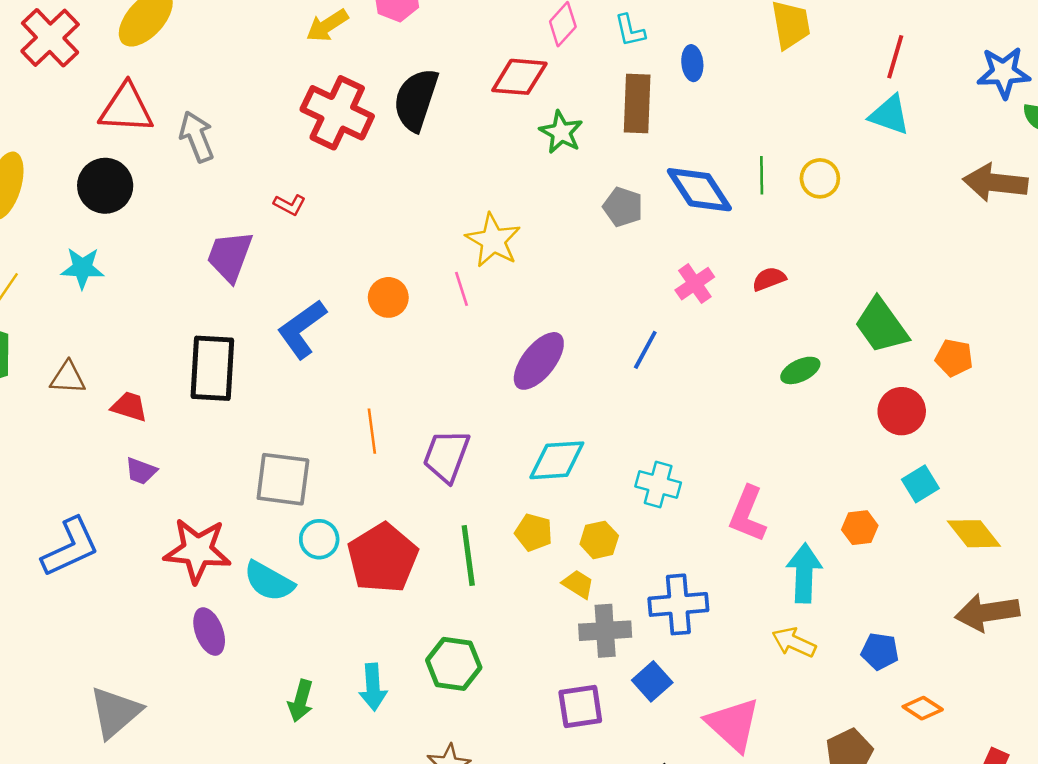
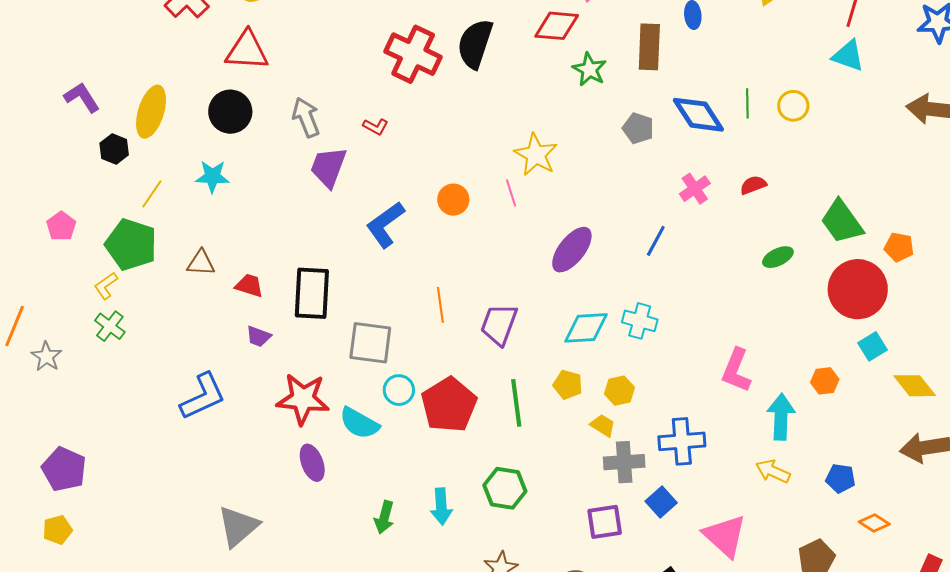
gray arrow: (197, 137) -> (306, 117), moved
black rectangle: (212, 368) -> (312, 293), moved
red circle: (902, 411) -> (858, 289), size x1.6
cyan cross: (658, 484) -> (640, 321), moved

